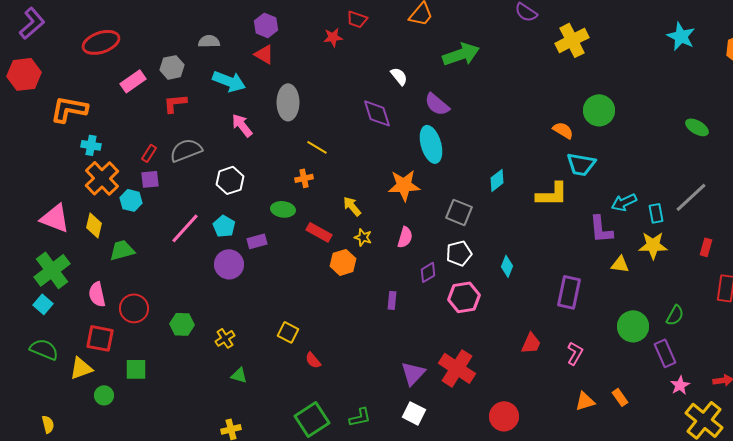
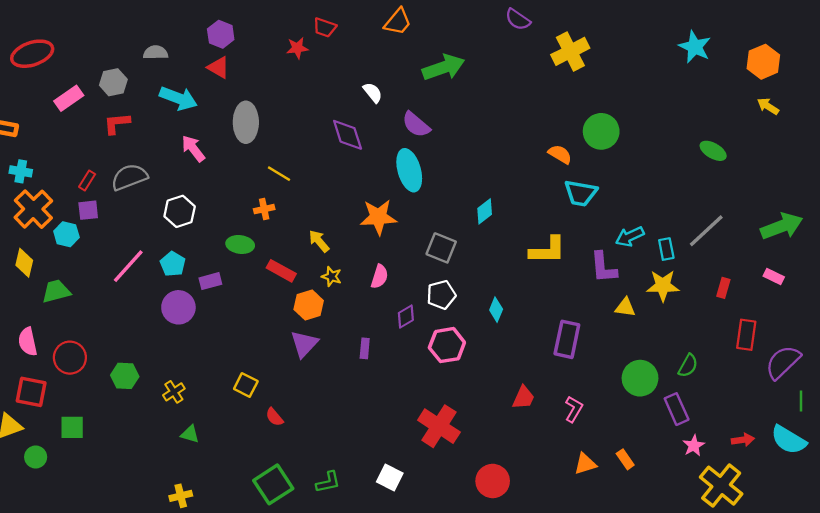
yellow L-shape: (552, 194) -> (547, 250), moved
purple triangle: (413, 373) -> (304, 344), moved

